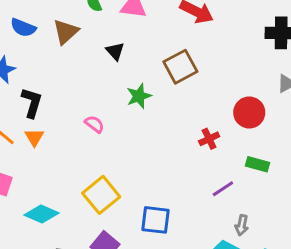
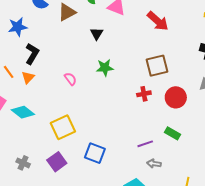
brown square: (180, 67) -> (157, 66), moved
red cross: (209, 139) -> (144, 94), moved
cyan diamond: (42, 214) -> (23, 112), moved
gray arrow: (242, 225) -> (154, 164), moved, turned 72

